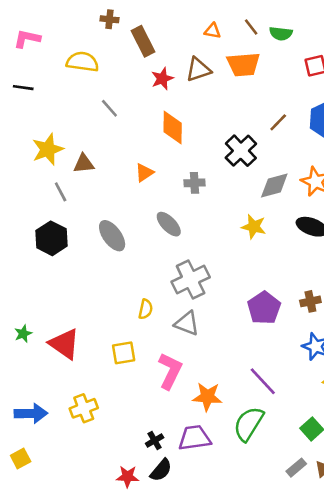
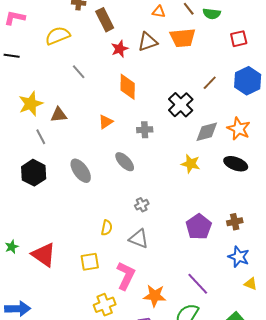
yellow semicircle: (82, 62) -> (58, 36), turned -30
gray cross: (191, 279) -> (142, 205), size x0.5
yellow cross: (84, 408) -> (105, 305), moved

